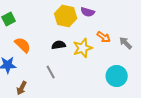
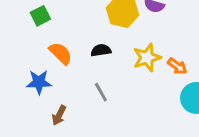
orange arrow: (104, 37) -> (177, 66), moved
black semicircle: (59, 45) -> (101, 50), moved

